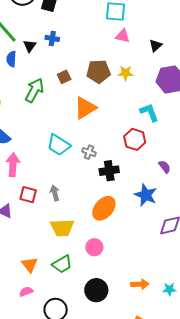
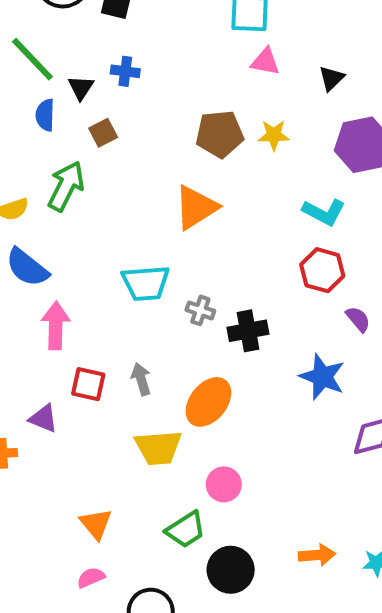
brown square: (64, 77) -> (103, 133), moved
green arrow: (34, 90) -> (66, 186), moved
cyan L-shape: (149, 112) -> (324, 212), turned 140
red hexagon: (135, 139) -> (322, 270), moved
cyan trapezoid: (59, 145) -> (146, 283), turned -35
gray cross: (89, 152) -> (200, 310), moved
orange ellipse: (104, 208) -> (208, 402), moved
green trapezoid: (62, 264) -> (186, 530), moved

